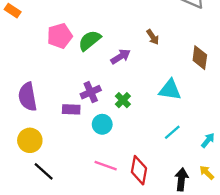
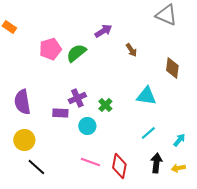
purple arrow: (121, 57) -> (103, 31), moved
yellow arrow: (207, 173) -> (178, 168), turned -56
black arrow: (181, 179) -> (156, 163), moved

